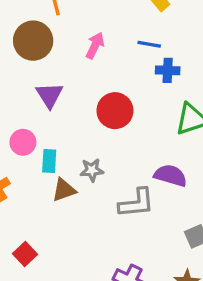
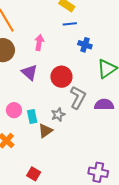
blue line: (149, 44) -> (70, 24), moved
blue cross: (168, 70) -> (85, 45), turned 32
purple triangle: (49, 95) -> (29, 72), moved
gray L-shape: (136, 203) -> (78, 97), moved, turned -40

